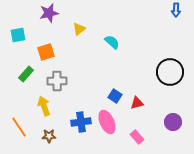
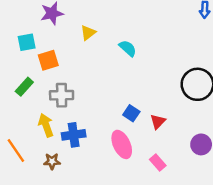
cyan square: (18, 35) -> (27, 42), moved
red triangle: (137, 103) -> (158, 122), turned -32
blue cross: (81, 122) -> (74, 135), moved

